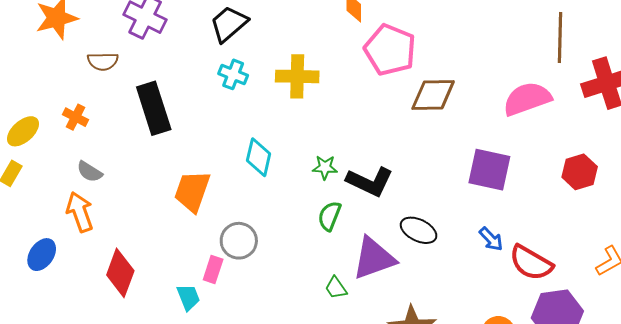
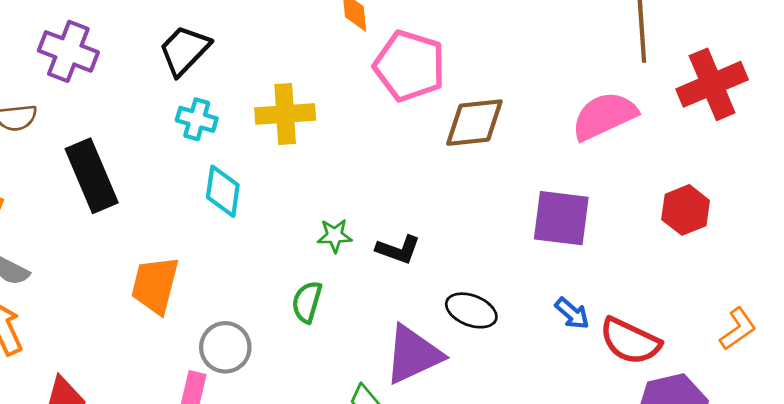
cyan diamond: (259, 157) -> (223, 191), moved
black L-shape: (370, 182) -> (398, 250), size x0.7
green semicircle: (329, 216) -> (307, 302), moved

